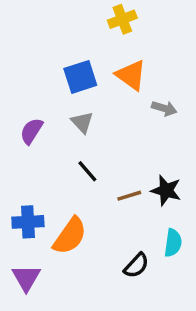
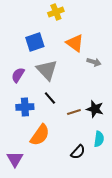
yellow cross: (122, 19) -> (56, 12), moved
blue square: (80, 77) -> (35, 42), moved
gray triangle: (82, 122) -> (47, 70), size x1.6
blue cross: (28, 222) -> (25, 107), moved

